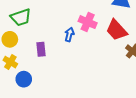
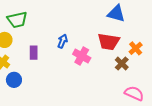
pink cross: (88, 22) -> (82, 56), moved
red trapezoid: (117, 30) -> (109, 42), turned -45

